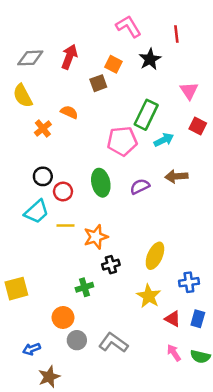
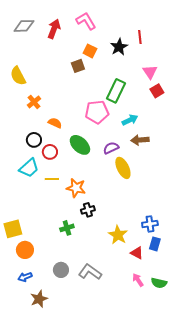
pink L-shape: (129, 26) -> (86, 21), moved
red line: (176, 34) -> (140, 37), moved
red arrow: (69, 57) -> (54, 29), moved
gray diamond: (30, 58) -> (24, 26), moved
orange semicircle: (69, 112) -> (55, 123), moved
red square: (198, 126) -> (157, 91), moved, turned 32
cyan arrow: (164, 140) -> (130, 120), moved
green ellipse: (101, 183) -> (80, 145), turned -35
orange star: (96, 237) -> (76, 188), turned 30
yellow ellipse: (155, 256) -> (123, 168), moved, turned -50
orange circle: (63, 317) -> (25, 250), moved
blue rectangle: (198, 319) -> (155, 244), moved

